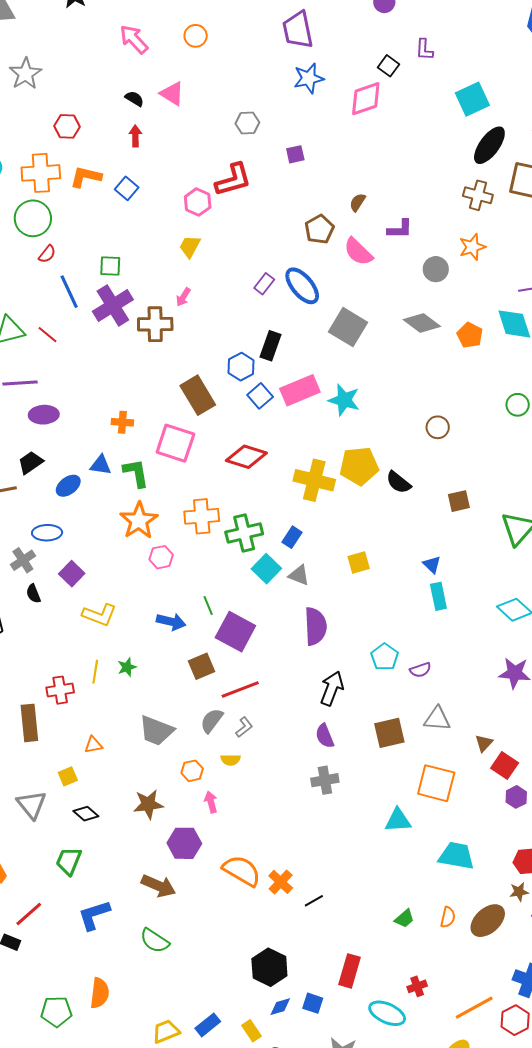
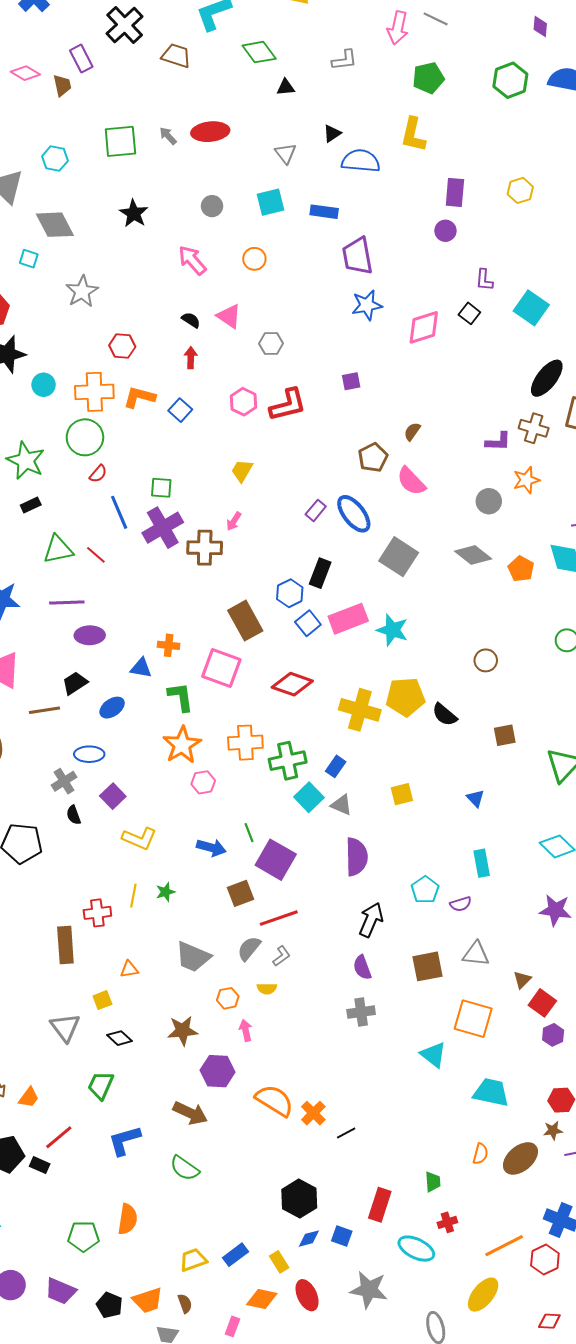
black square: (388, 66) -> (469, 313), moved
cyan square: (472, 99) -> (531, 308), moved, turned -32
gray hexagon: (247, 123) -> (271, 344), moved
pink hexagon: (198, 202) -> (243, 402), moved
purple L-shape: (400, 229) -> (498, 442), moved
blue triangle: (101, 465) -> (141, 668), moved
cyan rectangle: (438, 596) -> (482, 863), moved
cyan triangle: (398, 820) -> (433, 1055), turned 40
green trapezoid: (404, 919) -> (433, 1182), moved, turned -55

